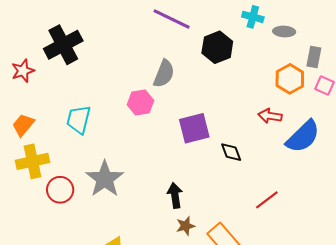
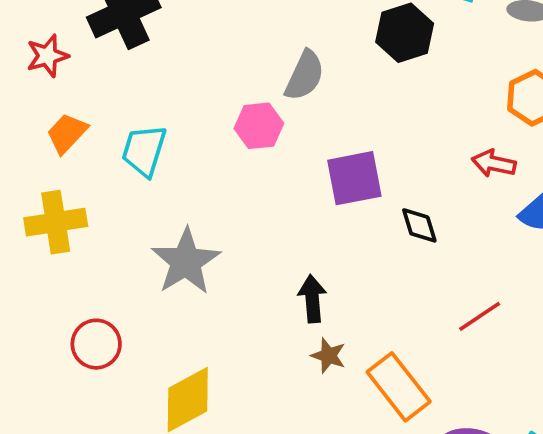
orange trapezoid: (23, 125) -> (67, 133), moved
red circle: (60, 190) -> (96, 344), moved
brown star: (185, 226) -> (328, 356), turned 30

